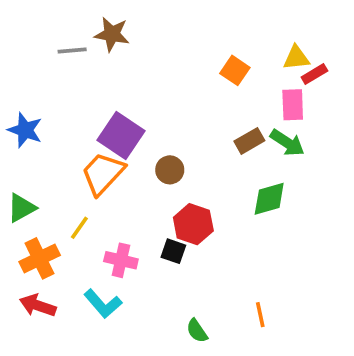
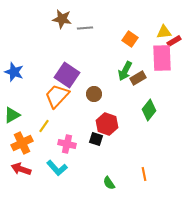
gray line: (72, 51) -> (85, 28), moved
pink rectangle: (293, 105) -> (162, 58), size x1.5
green arrow: (287, 143) -> (125, 71), moved, turned 84
green diamond: (269, 199) -> (149, 110), turned -35

